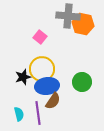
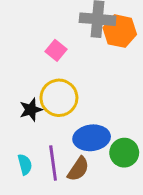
green circle: (82, 82) -> (124, 153), moved
blue ellipse: (47, 86) -> (92, 138), moved
brown semicircle: (53, 101) -> (78, 169), moved

